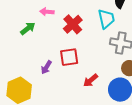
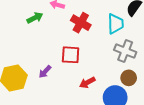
red cross: (73, 24) -> (81, 23), turned -30
purple arrow: (46, 67) -> (45, 72), moved

